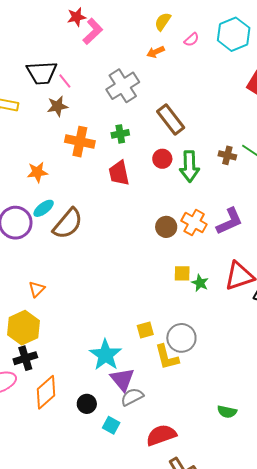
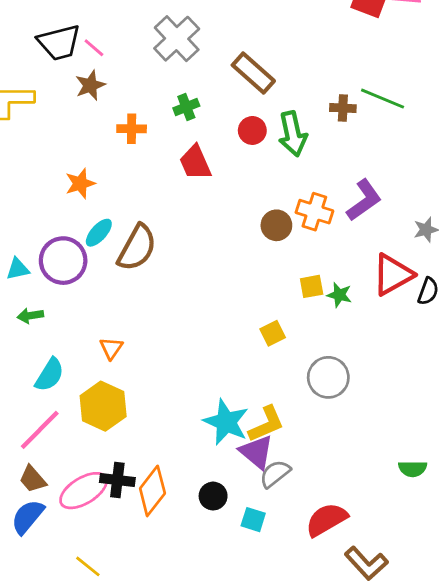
orange cross: (80, 142) -> (132, 129), size x0.7
yellow square: (145, 330) -> (273, 333), moved
yellow L-shape: (167, 357) -> (266, 424), moved, turned -88
black cross: (25, 358) -> (117, 480), moved, turned 35

